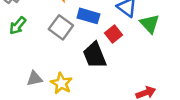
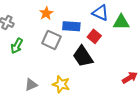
green triangle: (150, 24) -> (121, 22), turned -36
gray triangle: (35, 79) -> (31, 85), moved

